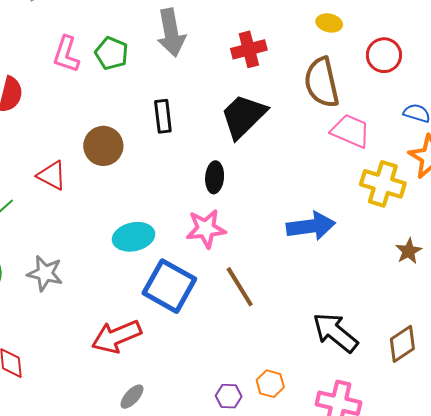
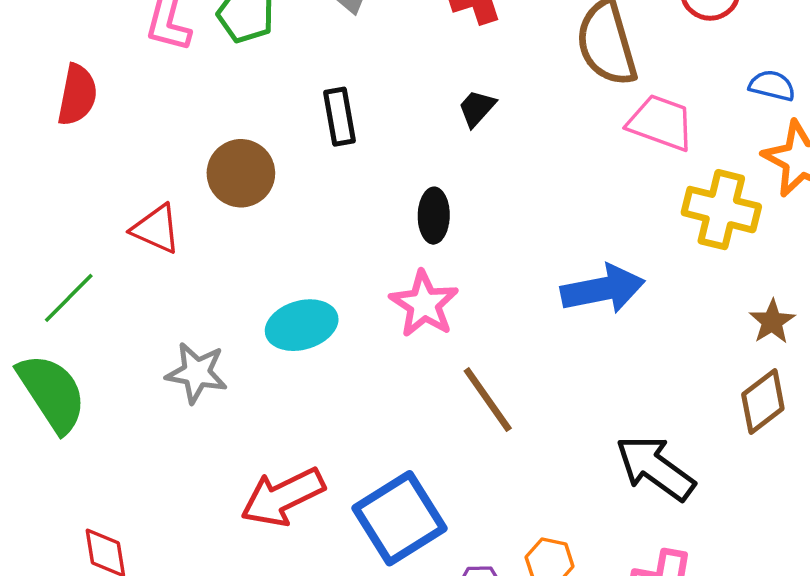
black trapezoid: (243, 116) -> (477, 108), size x0.5
pink star: (206, 229) -> (424, 304), turned -30
gray star: (45, 273) -> (197, 373), moved
blue square: (169, 286) -> (400, 518), moved, turned 32
brown diamond: (402, 344) -> (763, 402), moved

